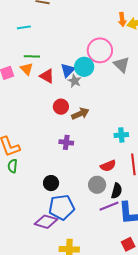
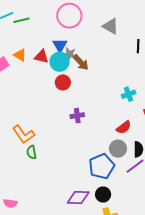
pink circle: (100, 50) -> (69, 16), moved
green line: (32, 56) -> (21, 20), moved
cyan circle: (84, 67) -> (60, 62), moved
brown arrow: (80, 114) -> (81, 62), moved, turned 84
black circle: (51, 183) -> (103, 195), moved
blue pentagon: (62, 207) -> (102, 166), moved

